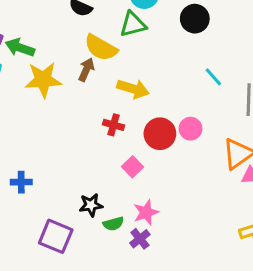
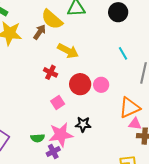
black star: (91, 205) -> (83, 124), moved
pink star: (146, 212) -> (61, 135), size x1.4

